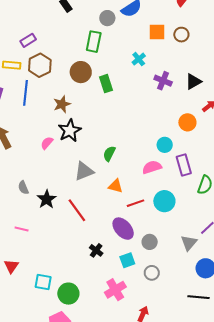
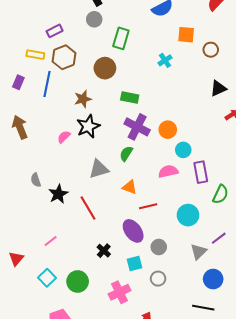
gray circle: (107, 18) -> (94, 19), moved
brown circle: (181, 35) -> (211, 50), moved
purple cross: (163, 81) -> (137, 127), moved, size x1.4
green rectangle: (106, 84) -> (130, 97), moved, turned -66
orange circle: (187, 122) -> (168, 130), moved
cyan circle: (164, 201) -> (188, 215), moved
pink line: (22, 229) -> (51, 241), moved, turned -56
cyan square: (43, 282) -> (47, 278), turned 30
green circle: (68, 294) -> (78, 281), moved

